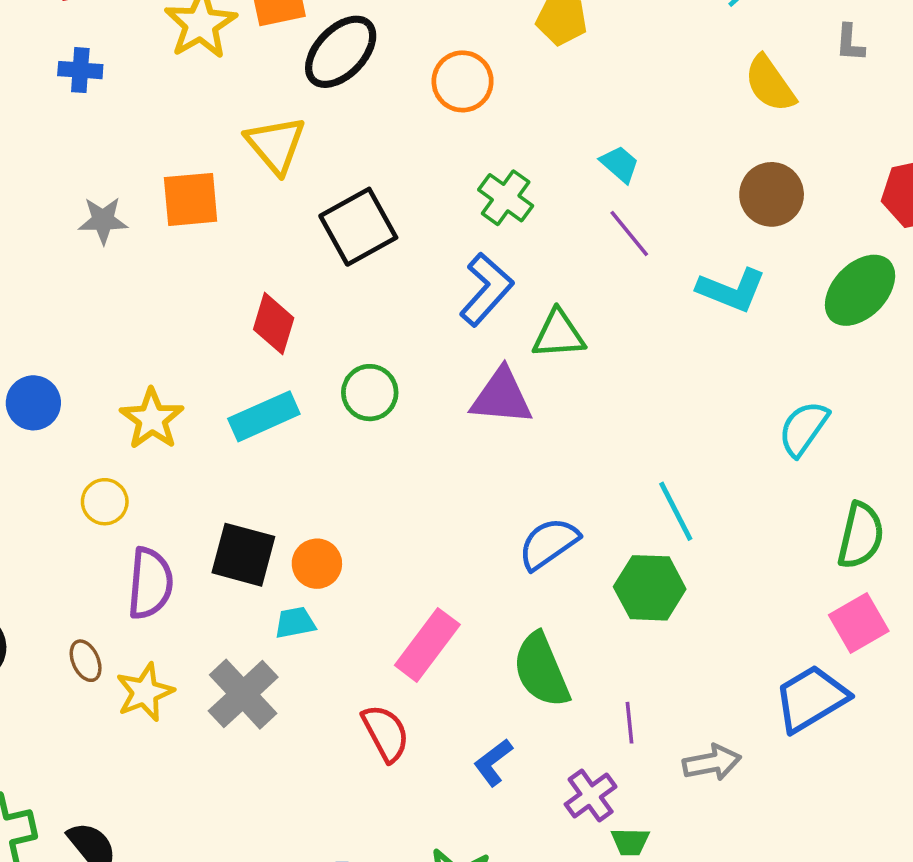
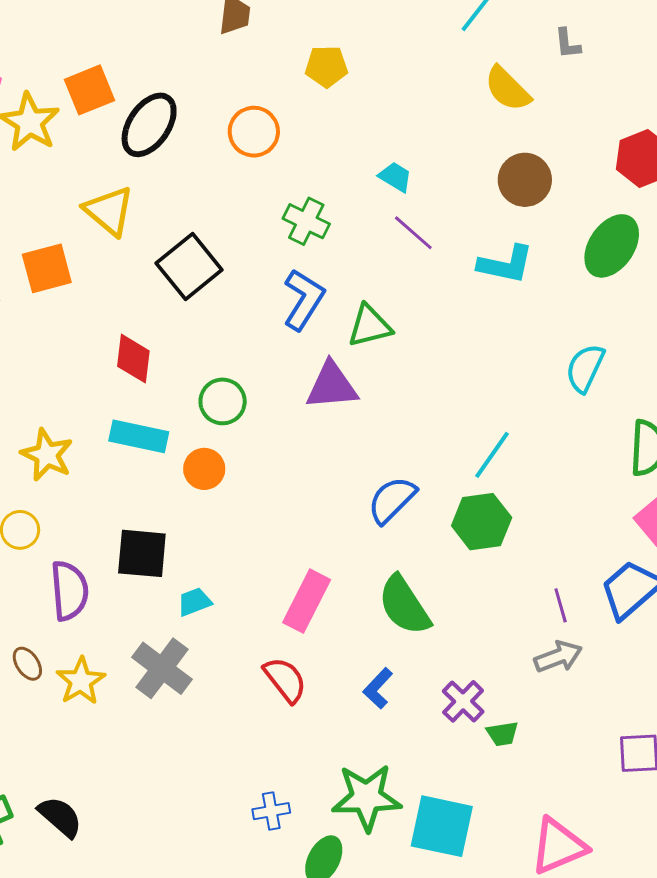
cyan rectangle: (264, 416) -> (139, 436), turned 46
cyan line: (676, 511) -> (492, 455), turned 72
orange circle: (317, 564) -> (204, 469), moved
purple line: (629, 723) -> (561, 605), moved

